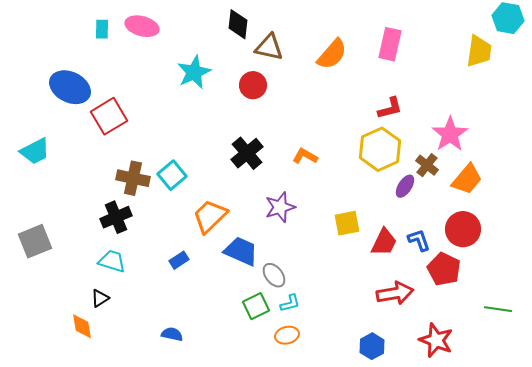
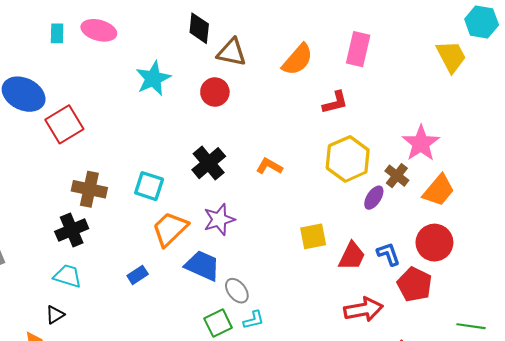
yellow trapezoid: (479, 51) -> (451, 56), turned -36
red L-shape: (390, 108) -> (335, 102), moved
cyan square: (172, 175) -> (149, 186), moved, turned -32
purple star: (280, 207) -> (219, 220), moved

